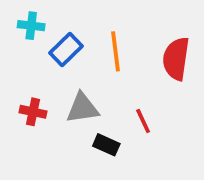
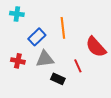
blue rectangle: (66, 49) -> (37, 37), moved
red semicircle: (176, 59) -> (96, 47), moved, turned -50

